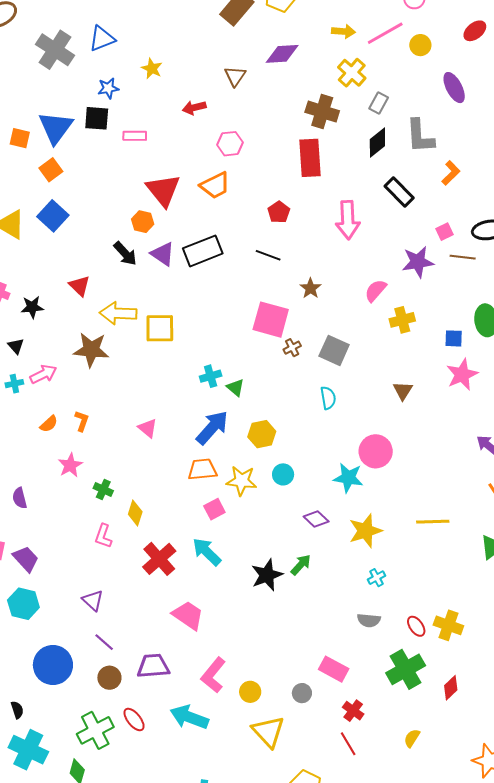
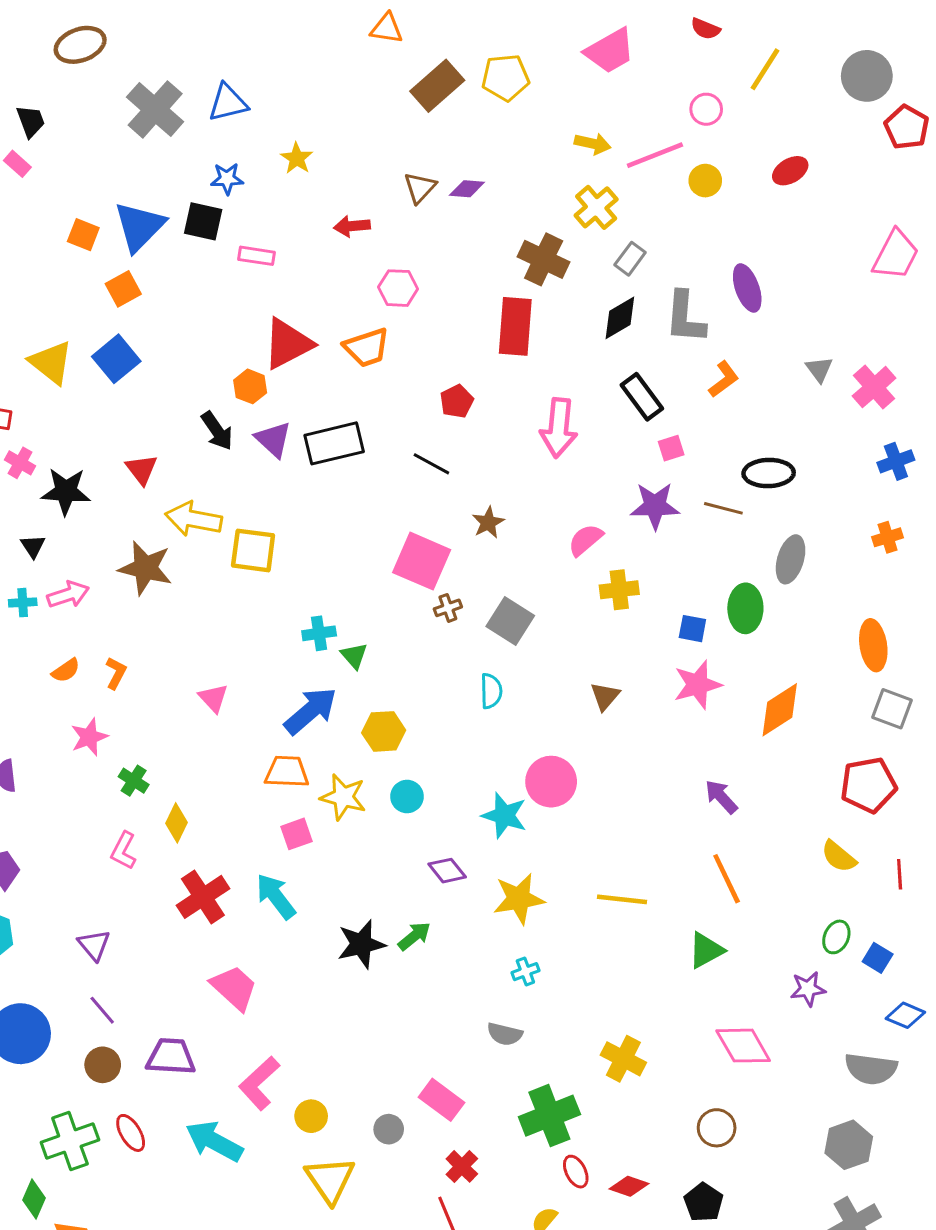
purple diamond: (282, 54) -> (467, 189), moved, size x0.7
purple ellipse: (454, 88) -> (747, 288), moved
red triangle: (163, 190) -> (288, 344), turned 33
pink square: (445, 232) -> (671, 448), moved
black star: (32, 307) -> (66, 491), size x1.4
red ellipse: (416, 626) -> (576, 1172), moved
red diamond: (451, 688) -> (629, 1186), moved, turned 55

